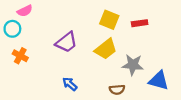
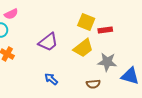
red rectangle: (140, 23) -> (105, 30), moved

